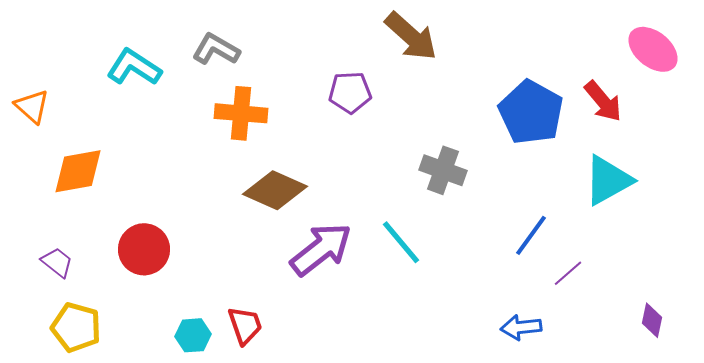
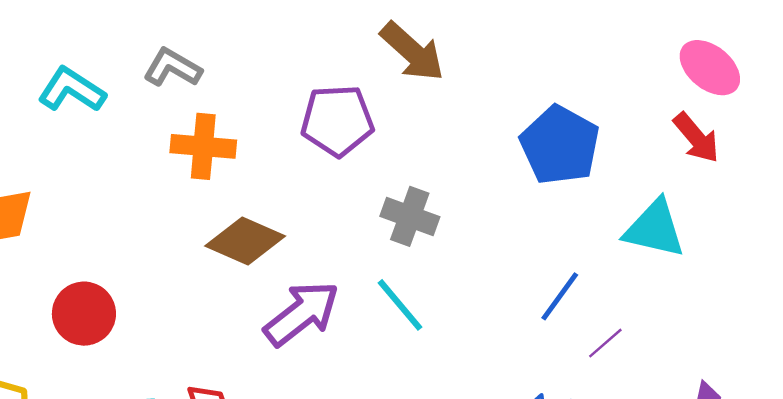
purple pentagon: (350, 92) -> (337, 121), size x1.4
red arrow: (603, 101) -> (696, 138), moved
gray cross: (443, 170) -> (410, 216), moved
cyan triangle: (608, 180) -> (655, 229), turned 42

